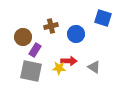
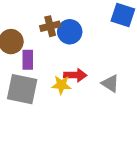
blue circle: (76, 34) -> (70, 32), moved
purple rectangle: (35, 50) -> (28, 60), turned -32

